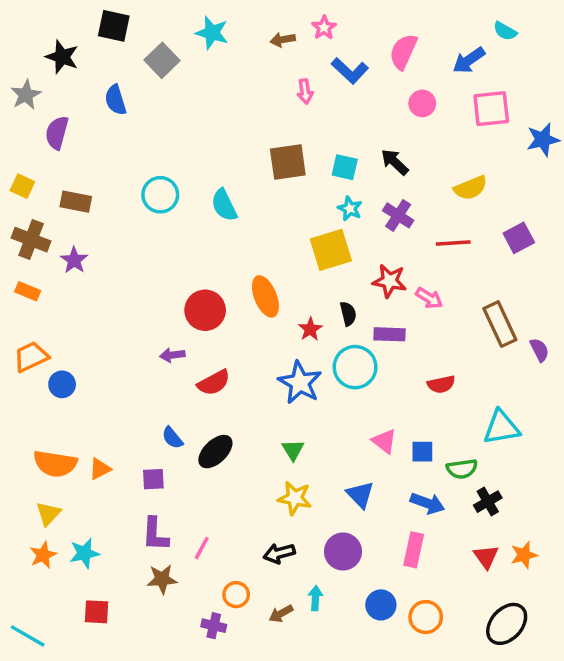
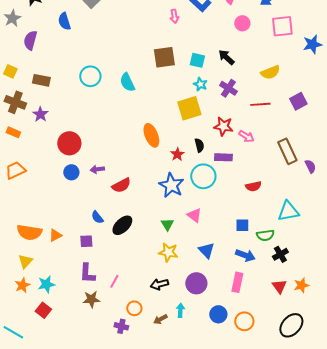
red circle: (205, 310) -> (69, 143), moved
blue circle: (62, 384) -> (71, 172), moved
pink triangle: (384, 441) -> (194, 215), moved
red square: (97, 612) -> (43, 310), moved, turned 35

